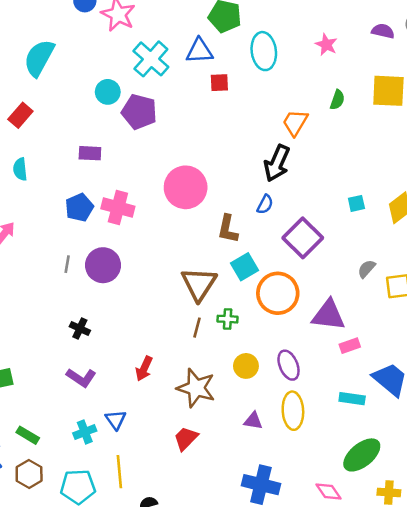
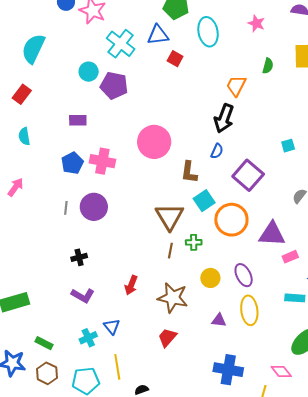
red square: (219, 83) -> (175, 59), turned 35
black cross: (80, 329) -> (79, 257), turned -35

